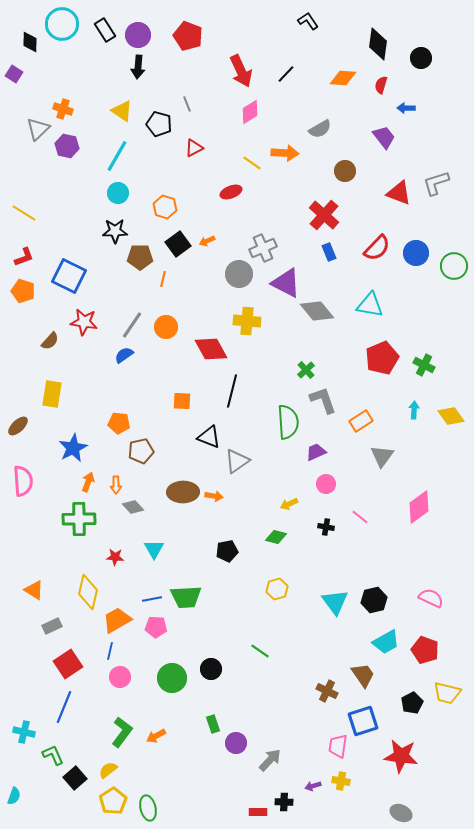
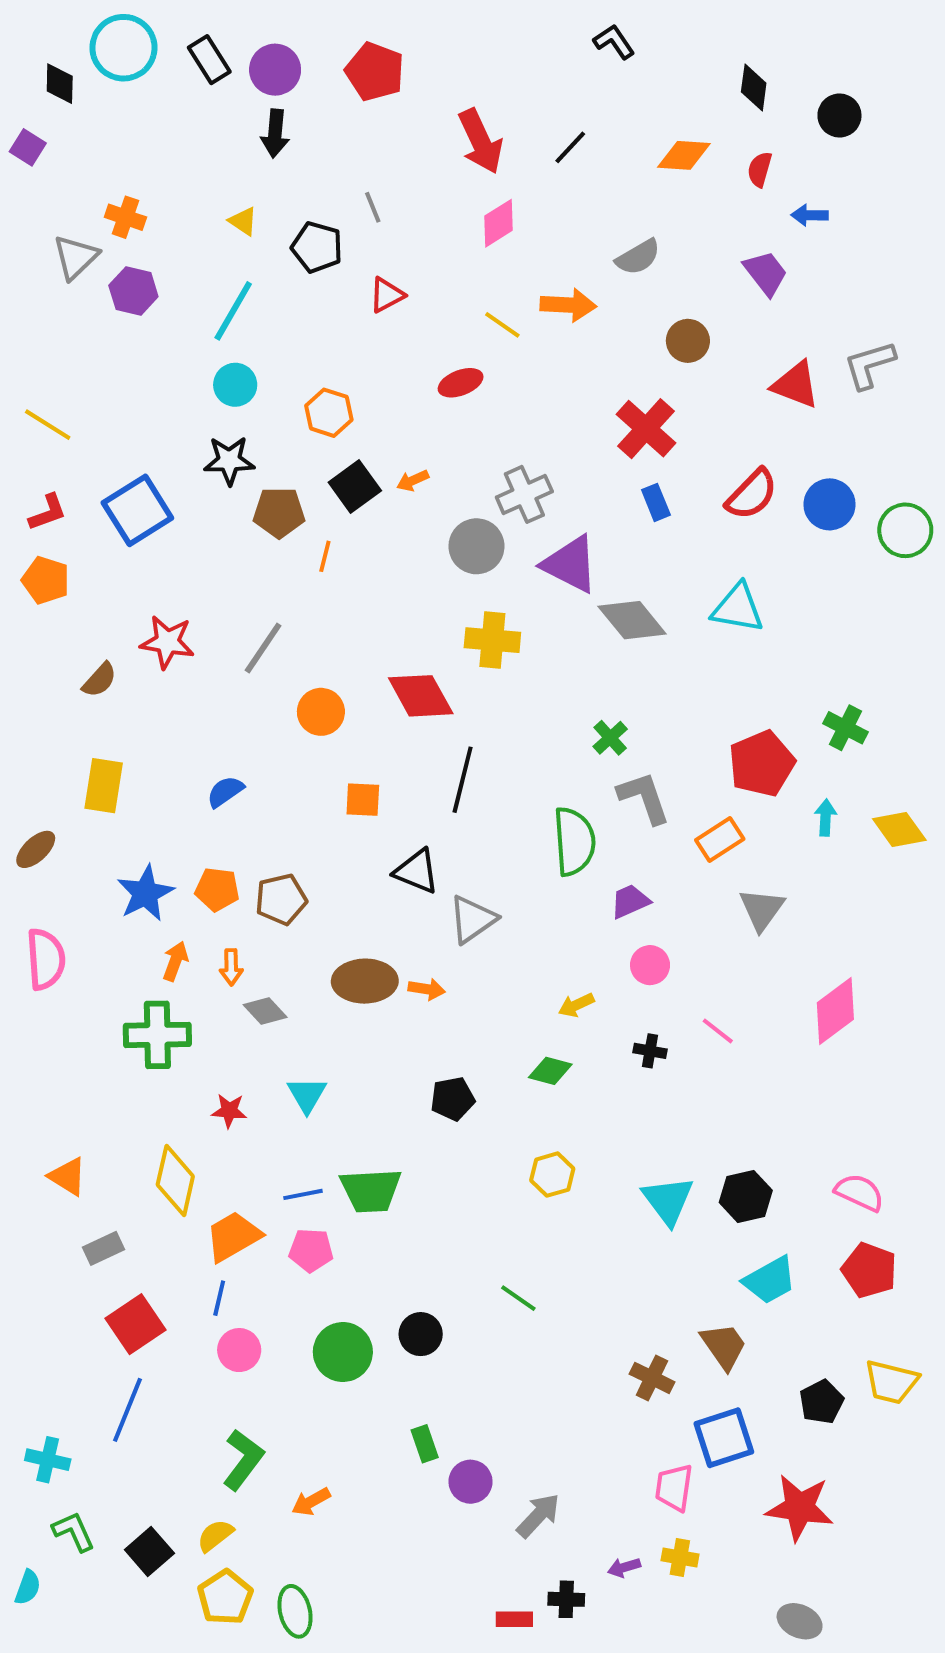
black diamond: (378, 44) -> (754, 88), size x0.7
yellow triangle: (122, 111) -> (243, 221), size x0.7
blue square: (69, 276) -> (137, 510), moved, turned 32
orange circle: (166, 327) -> (321, 712), moved
blue semicircle: (124, 355) -> (225, 792), moved
red pentagon: (382, 358) -> (762, 764), moved
orange pentagon: (119, 423) -> (217, 889), moved
red pentagon: (425, 650) -> (869, 1270), moved
orange arrow: (156, 736) -> (311, 1502), moved
green L-shape: (53, 755) -> (74, 1532), moved

